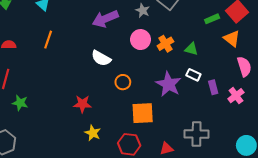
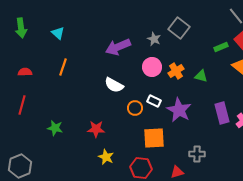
white rectangle: (193, 75) -> (154, 101), moved
purple rectangle: (213, 87) -> (222, 113), size x1.5
green star: (20, 103) -> (55, 128), moved
gray cross: (197, 134) -> (197, 154), moved, size x0.7

